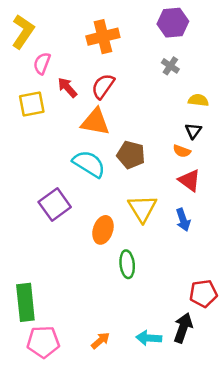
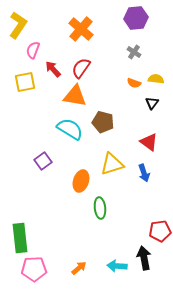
orange cross: (103, 37) -> (81, 29), turned -35
orange semicircle: (182, 151) -> (134, 83), moved
purple square: (55, 204) -> (43, 161), size x0.7
yellow triangle: (142, 208) -> (112, 164), turned 45
black arrow: (183, 328) -> (144, 258), turned -30

